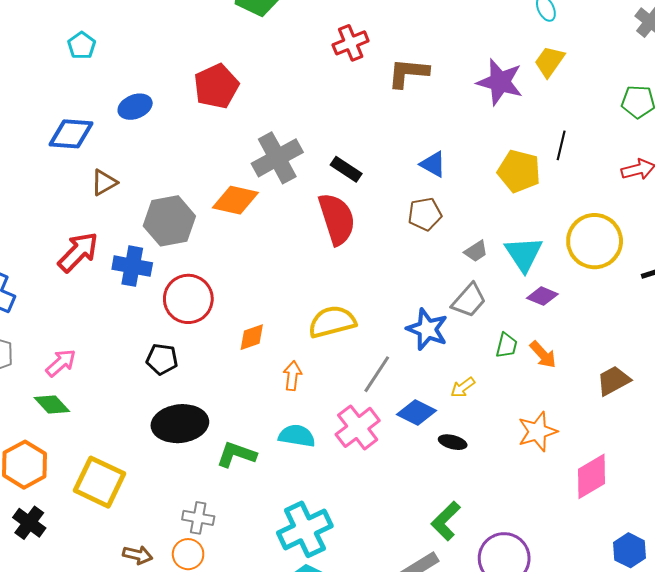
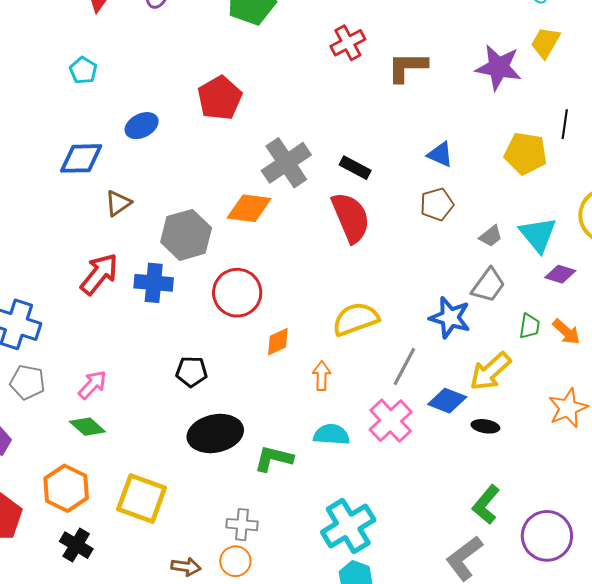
red circle: (188, 299) -> (237, 293), moved
yellow arrow: (463, 387) -> (490, 372), size x1.8

